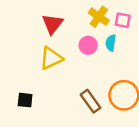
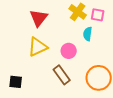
pink circle: (88, 45) -> (69, 51), moved
brown rectangle: (91, 101) -> (62, 75), moved

